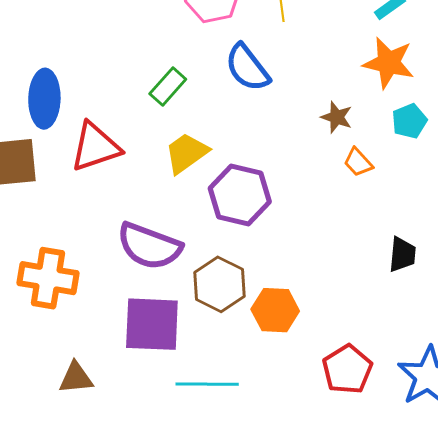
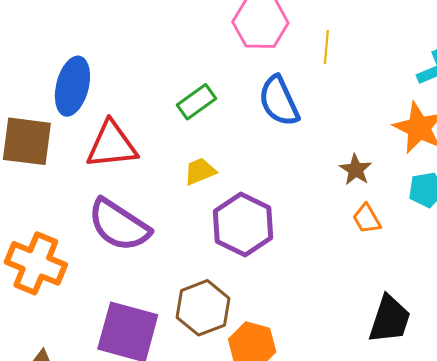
yellow trapezoid: (186, 153) -> (200, 171), size x0.7
purple semicircle: (149, 246) -> (119, 225), moved
black trapezoid: (402, 254) -> (390, 319), size x1.4

